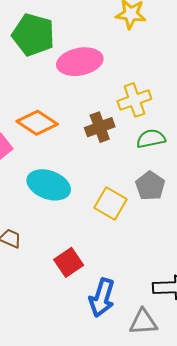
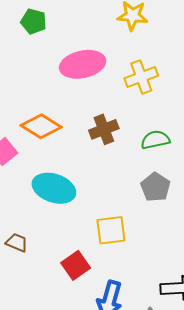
green pentagon: (33, 35) -> (34, 21), moved, size x0.6
yellow cross: (134, 100) -> (141, 77), moved
yellow square: (111, 203) -> (111, 230), moved, turned -36

